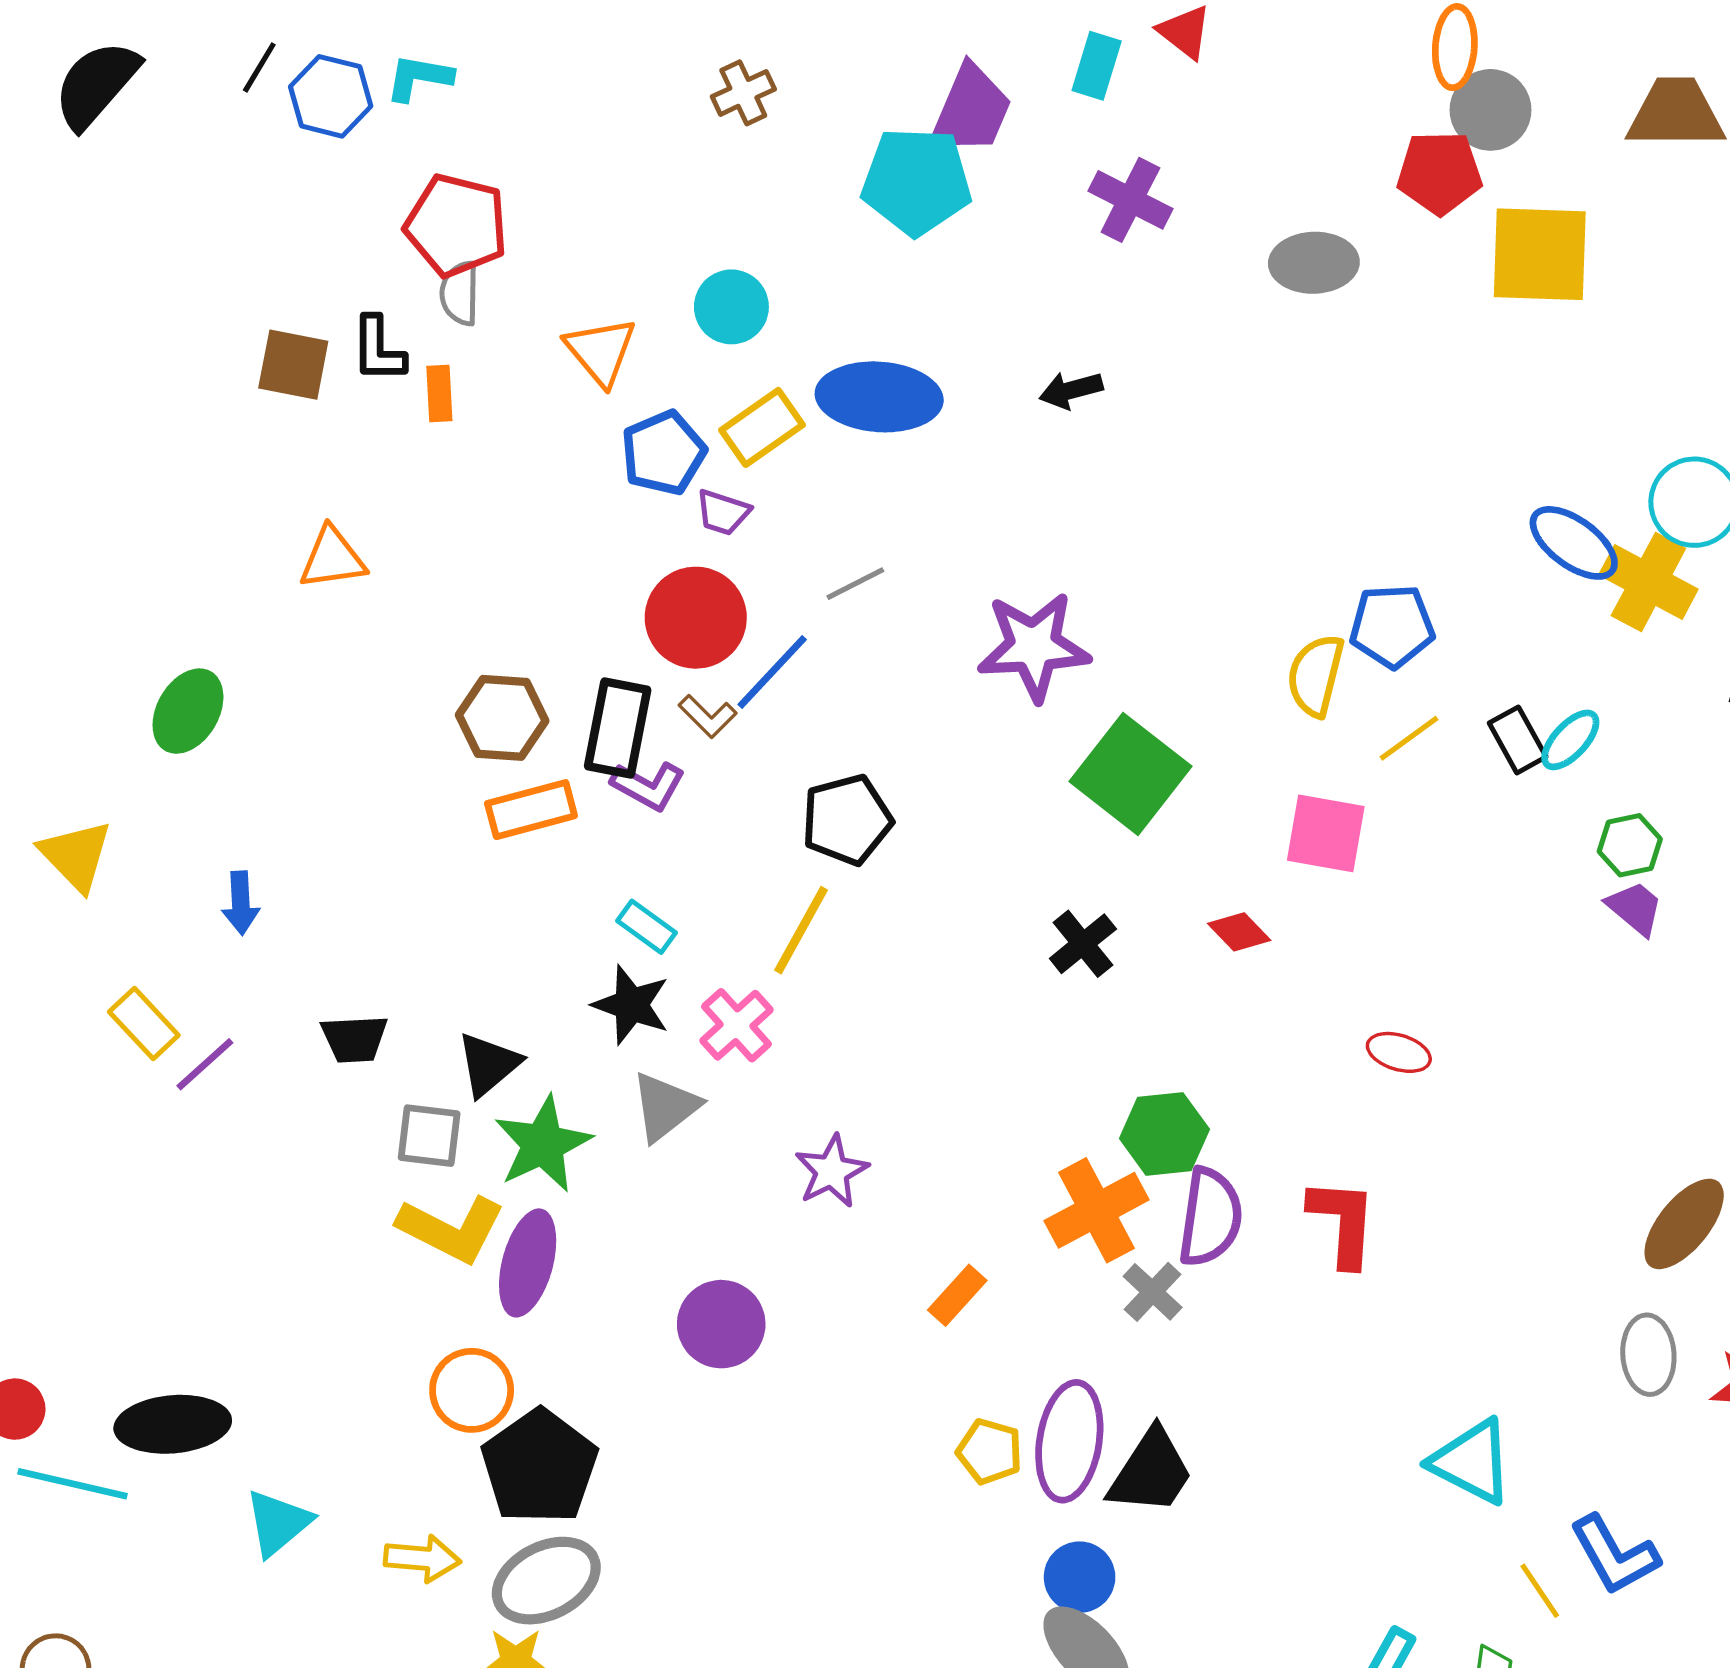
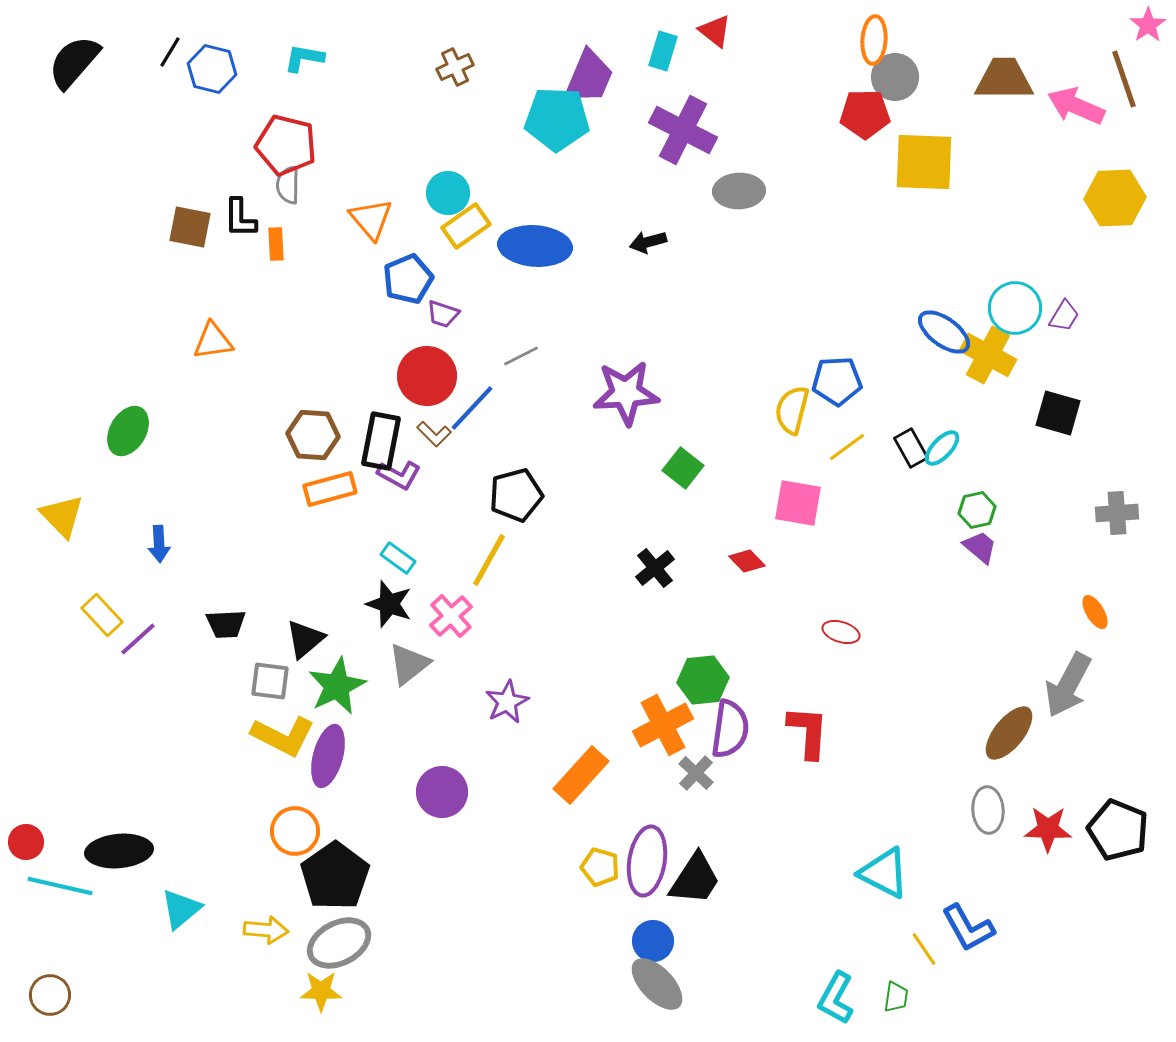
cyan L-shape: (419, 78) -> (304, 58), moved
purple cross: (1130, 200) -> (683, 130), size x1.4
gray ellipse: (1314, 263) -> (739, 191), moved
yellow rectangle: (762, 427) -> (466, 226), moved
green square: (1130, 774) -> (683, 468), size x0.6
orange rectangle: (957, 1295) -> (581, 775), size x1.6

